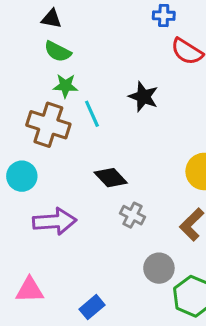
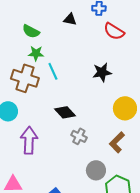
black triangle: (51, 19) -> (70, 19), moved
black star: (143, 97) -> (102, 72), moved, turned -30
purple arrow: (55, 221) -> (29, 140), turned -84

